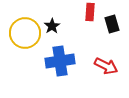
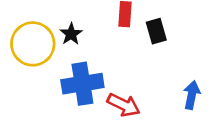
red arrow: (106, 66) -> (124, 105), moved

